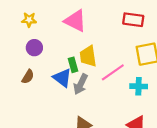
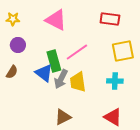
yellow trapezoid: (88, 56) -> (78, 82), moved
green rectangle: (73, 65) -> (54, 61), size x1.5
pink line: (113, 72) -> (77, 52), moved

